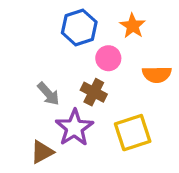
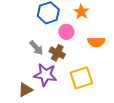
gray arrow: (49, 94) -> (36, 48), moved
purple star: (74, 128) -> (45, 75), turned -30

